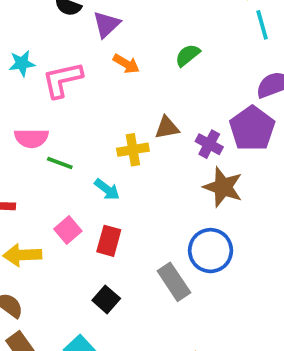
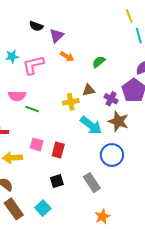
green semicircle: (188, 55) -> (99, 62), moved
cyan arrow: (107, 189) -> (91, 125), moved, size x1.6
pink square: (68, 230) -> (37, 144), turned -32
gray rectangle: (174, 282) -> (92, 183), moved
black square: (106, 299) -> (57, 181), turned 32

